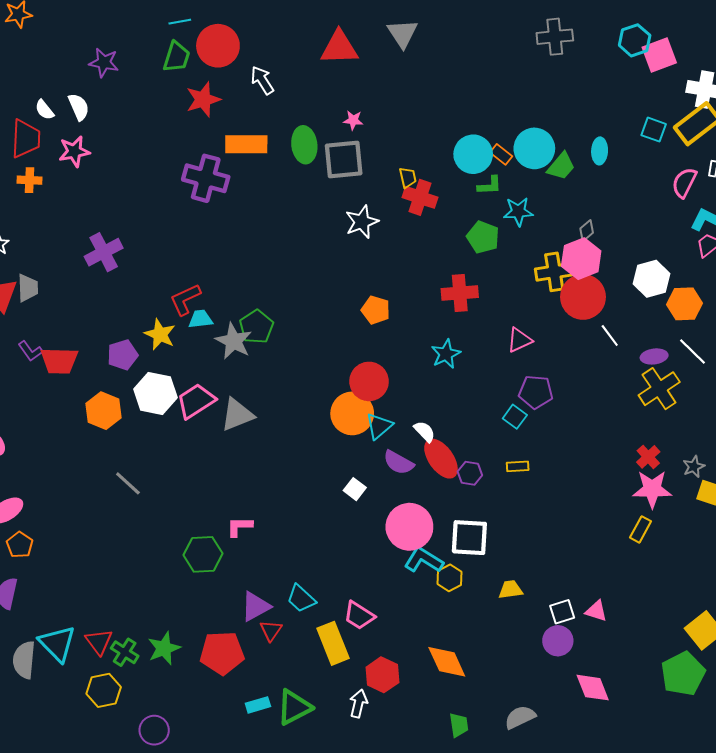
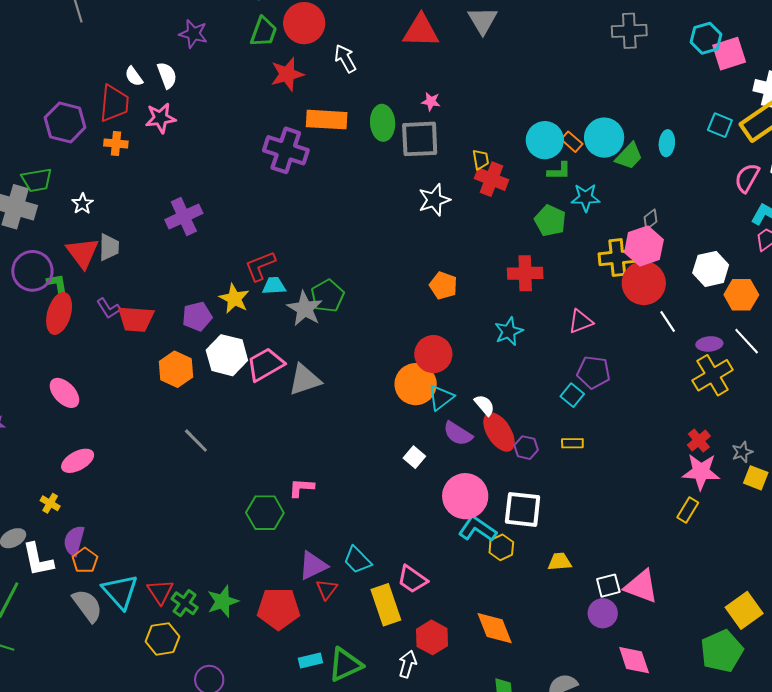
orange pentagon: (20, 545) -> (85, 560), moved
pink triangle: (596, 611) -> (641, 586), size x1.6
gray semicircle: (24, 660) -> (87, 606), turned 135

